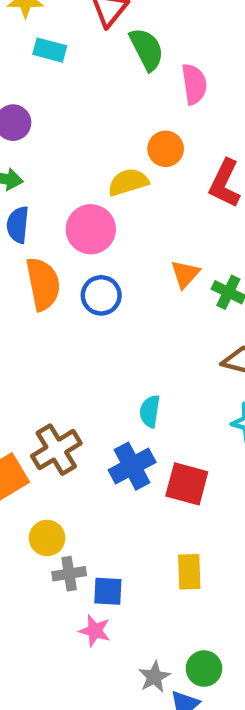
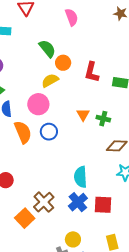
green semicircle: (147, 49) -> (47, 49), moved
pink semicircle: (194, 84) -> (72, 17), moved
cyan semicircle: (150, 411) -> (80, 177), size x1.5
yellow circle: (47, 538) -> (73, 239), moved

